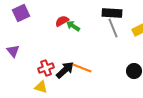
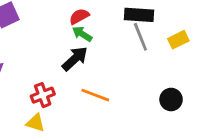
red semicircle: (62, 21) -> (79, 16), moved
black arrow: (65, 70) -> (75, 59), moved

